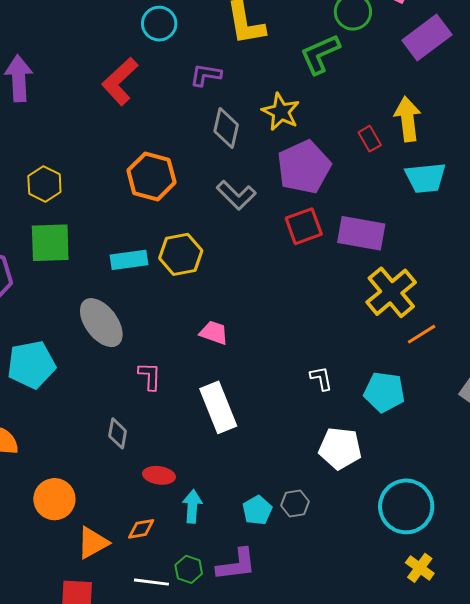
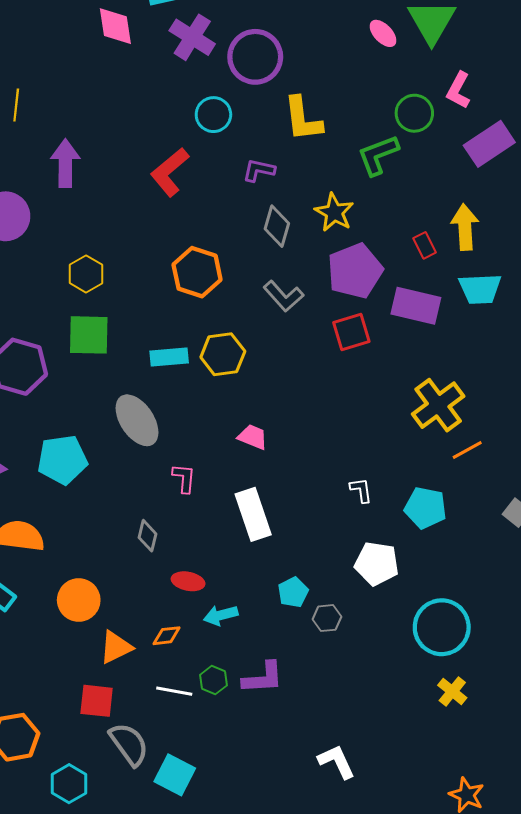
purple rectangle: (361, 233) -> (416, 306), moved
cyan arrow: (192, 506) -> (221, 615), turned -112
cyan pentagon: (257, 510) -> (293, 592), moved

